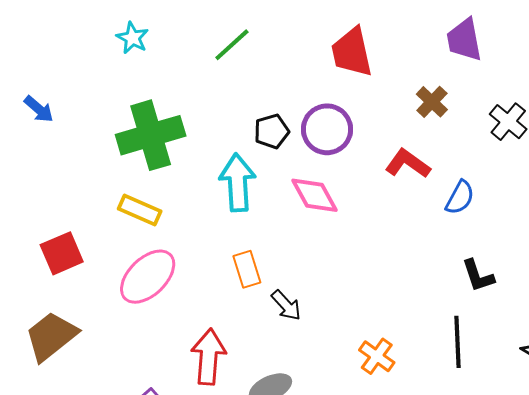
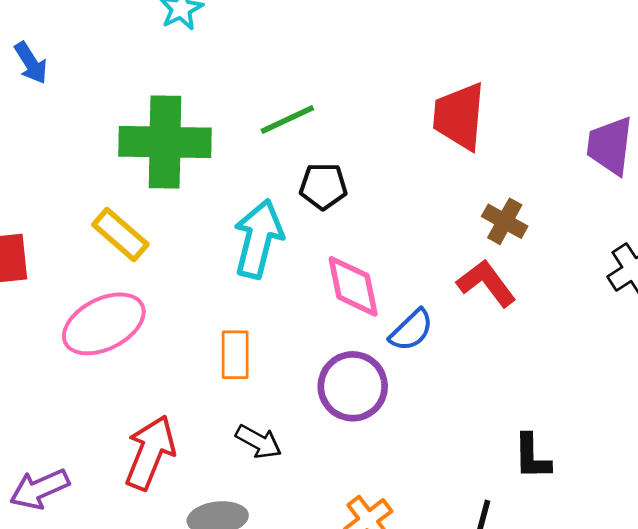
green line: (232, 45) -> (287, 119), moved
brown cross: (432, 102) -> (505, 221), moved, turned -32
purple circle: (327, 129) -> (353, 386), moved
blue semicircle: (460, 198) -> (411, 330), moved
black arrow: (286, 305) -> (259, 442), moved, turned -36

